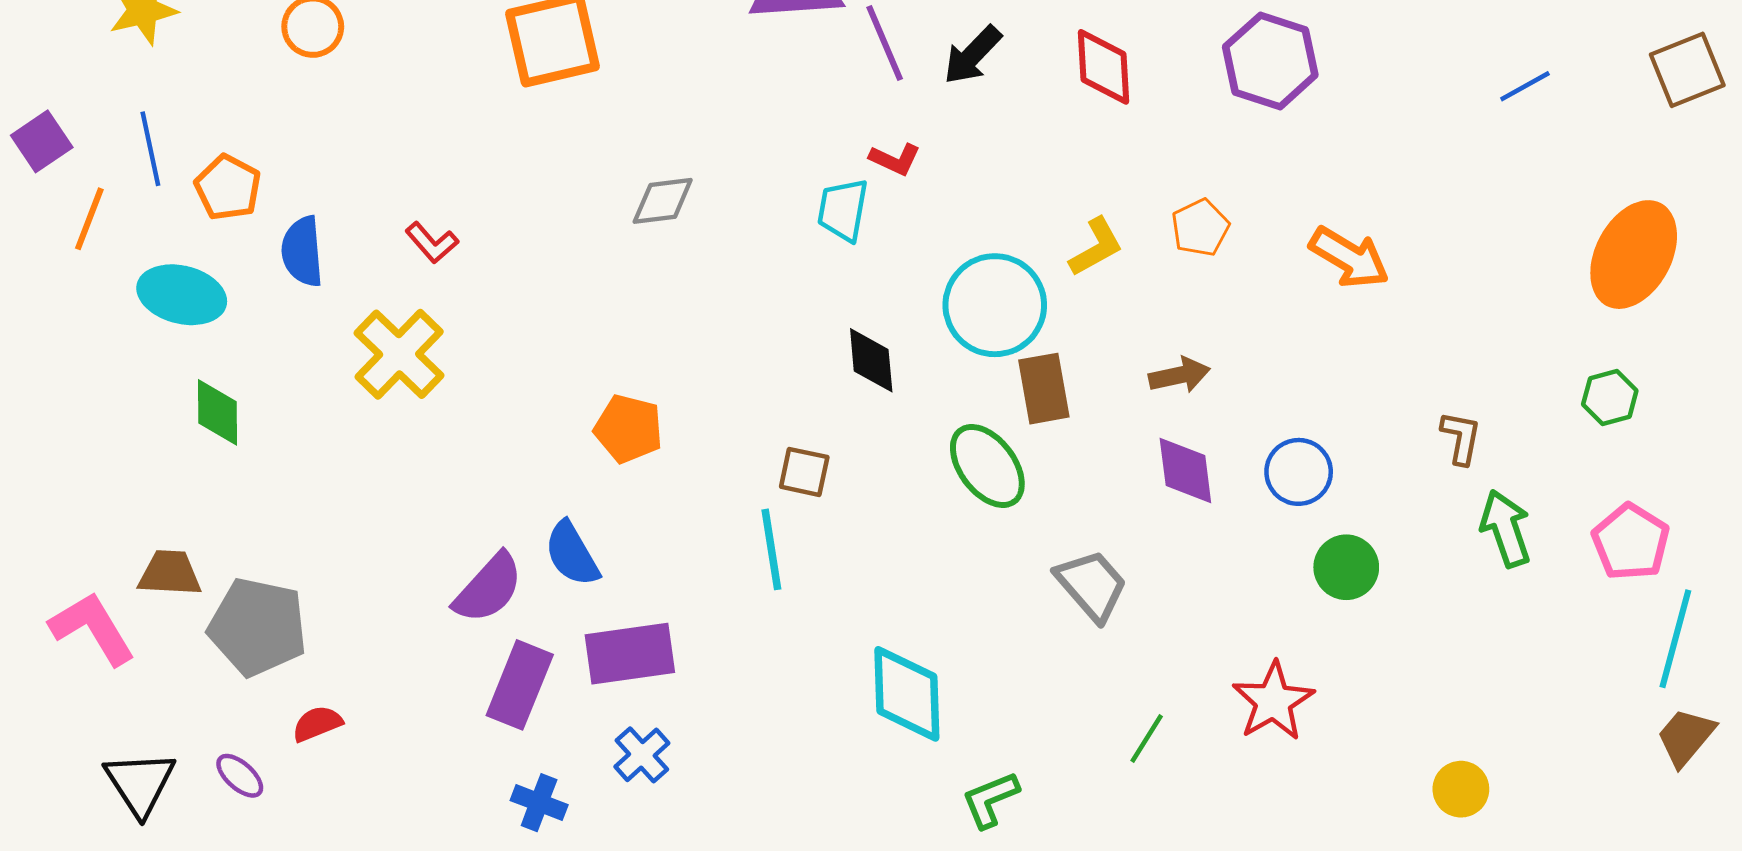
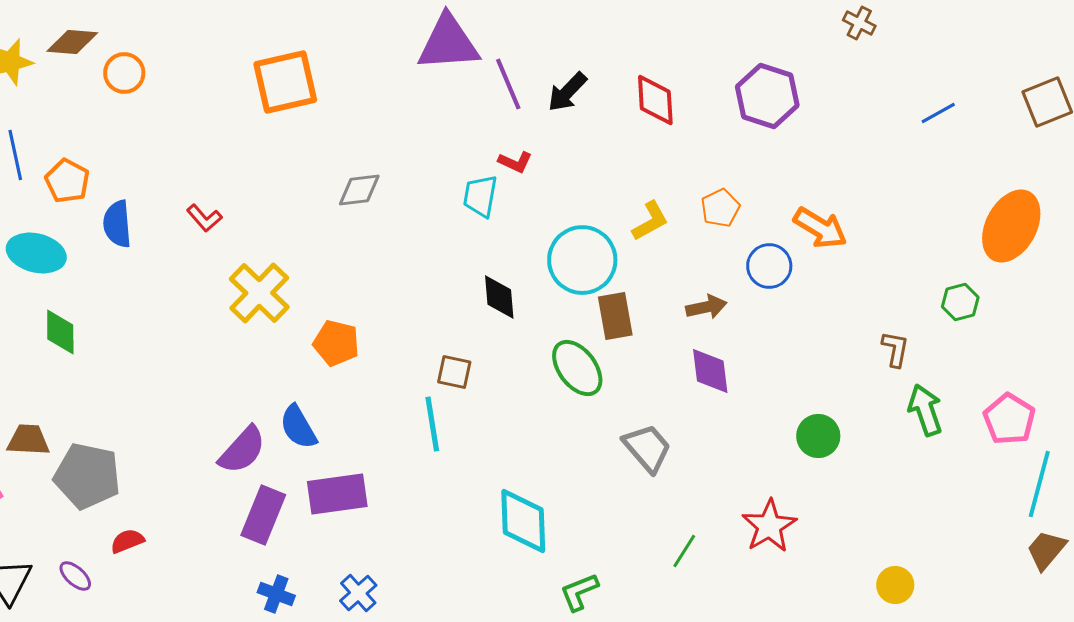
yellow cross: (399, 354) -> (259, 293), moved
green hexagon: (1610, 397) -> (960, 302), moved
blue circle: (1299, 472) -> (769, 266), moved
blue cross: (642, 755) -> (358, 593), moved

